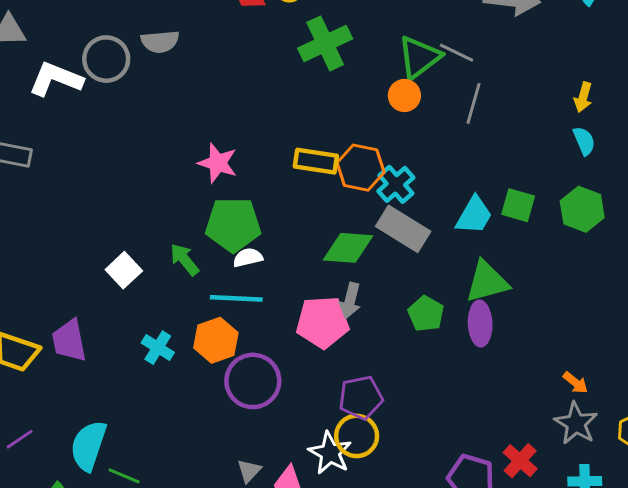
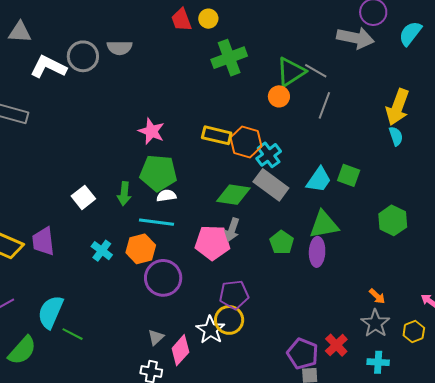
yellow arrow: (583, 97) -> (398, 107), size x1.8
green hexagon: (582, 209) -> (393, 220), moved
green arrow: (184, 259) -> (124, 194), turned -140

